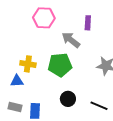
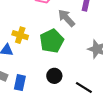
green pentagon: (60, 65) -> (52, 41), turned -30

